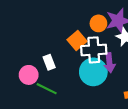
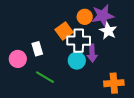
cyan circle: (93, 72) -> (77, 61), size x0.7
green line: (47, 89) -> (45, 77), moved

